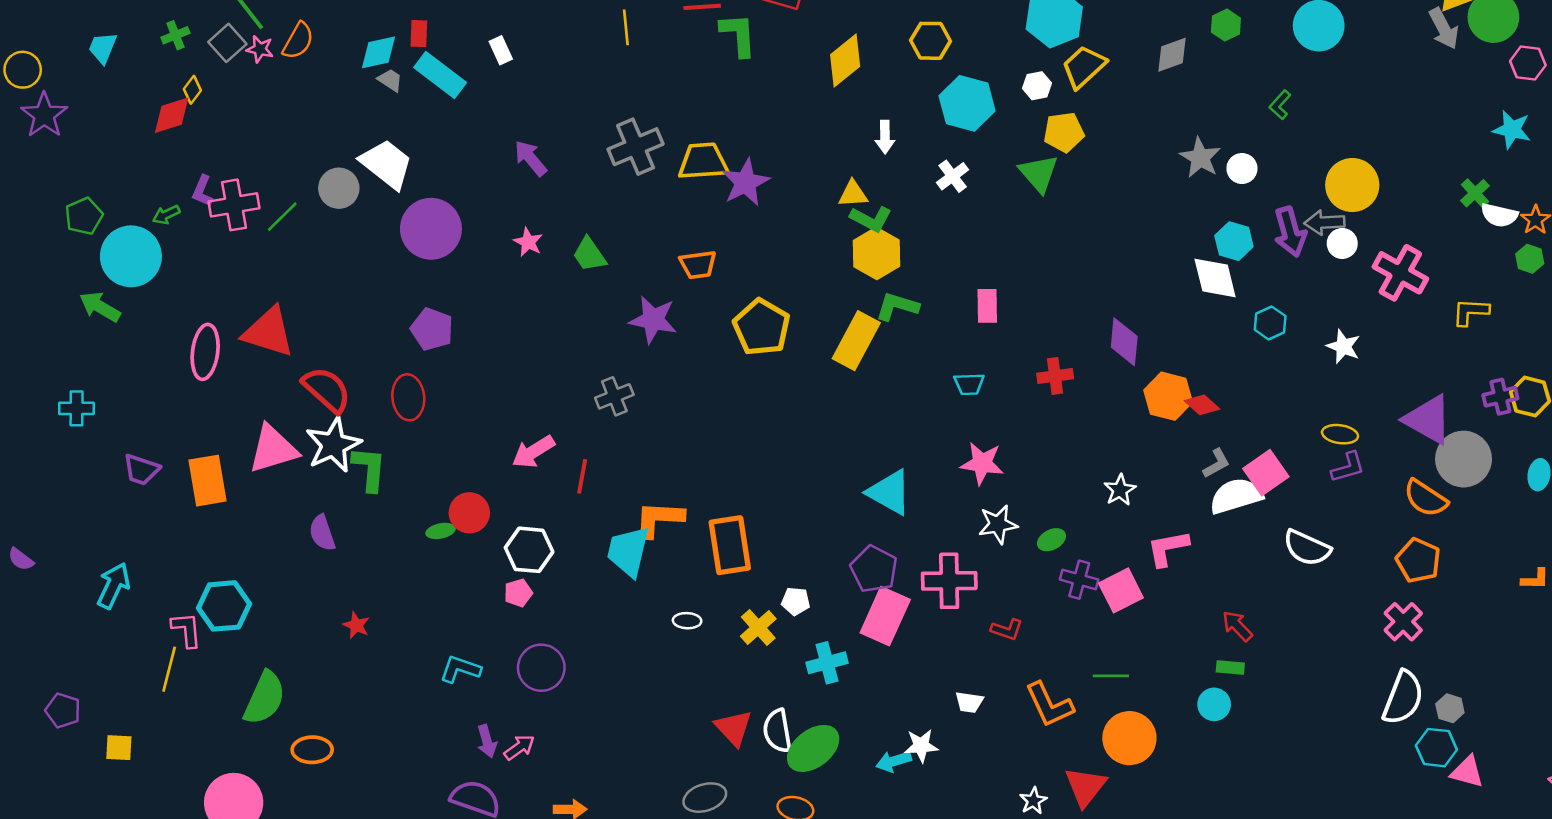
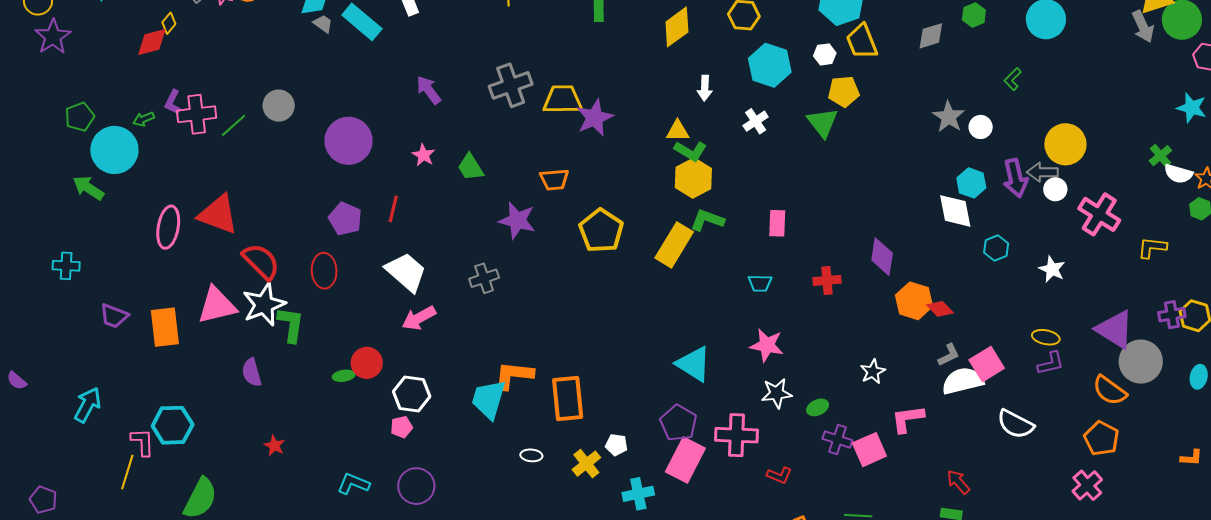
yellow trapezoid: (1084, 67) -> (862, 42), turned -72
white trapezoid: (387, 164) -> (406, 272), moved
red line: (582, 476) -> (393, 209), moved

